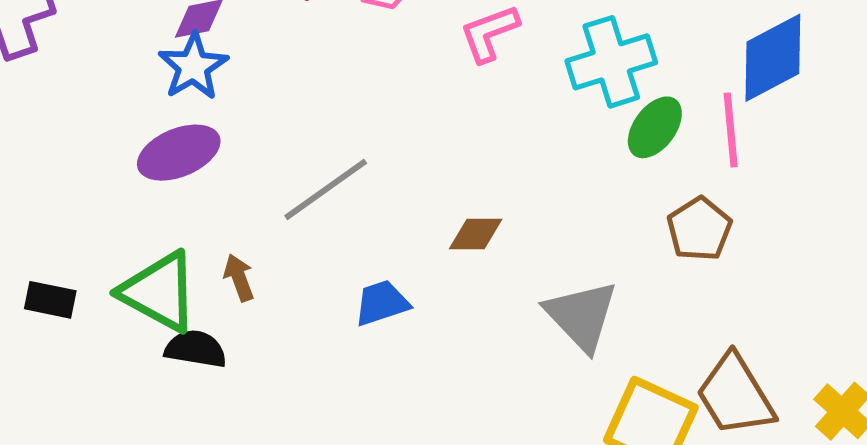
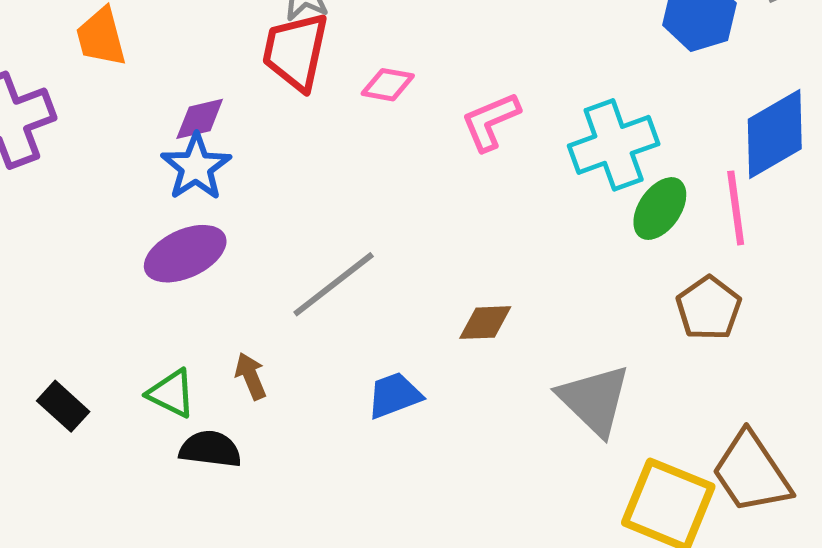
green triangle: (159, 292) -> (171, 393), size x0.6
black rectangle: (50, 300) -> (63, 406), turned 33

